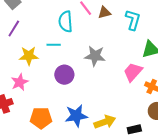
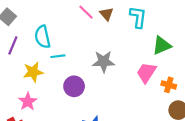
brown triangle: (104, 13) -> (107, 14), turned -48
cyan semicircle: (66, 22) -> (42, 37), moved

